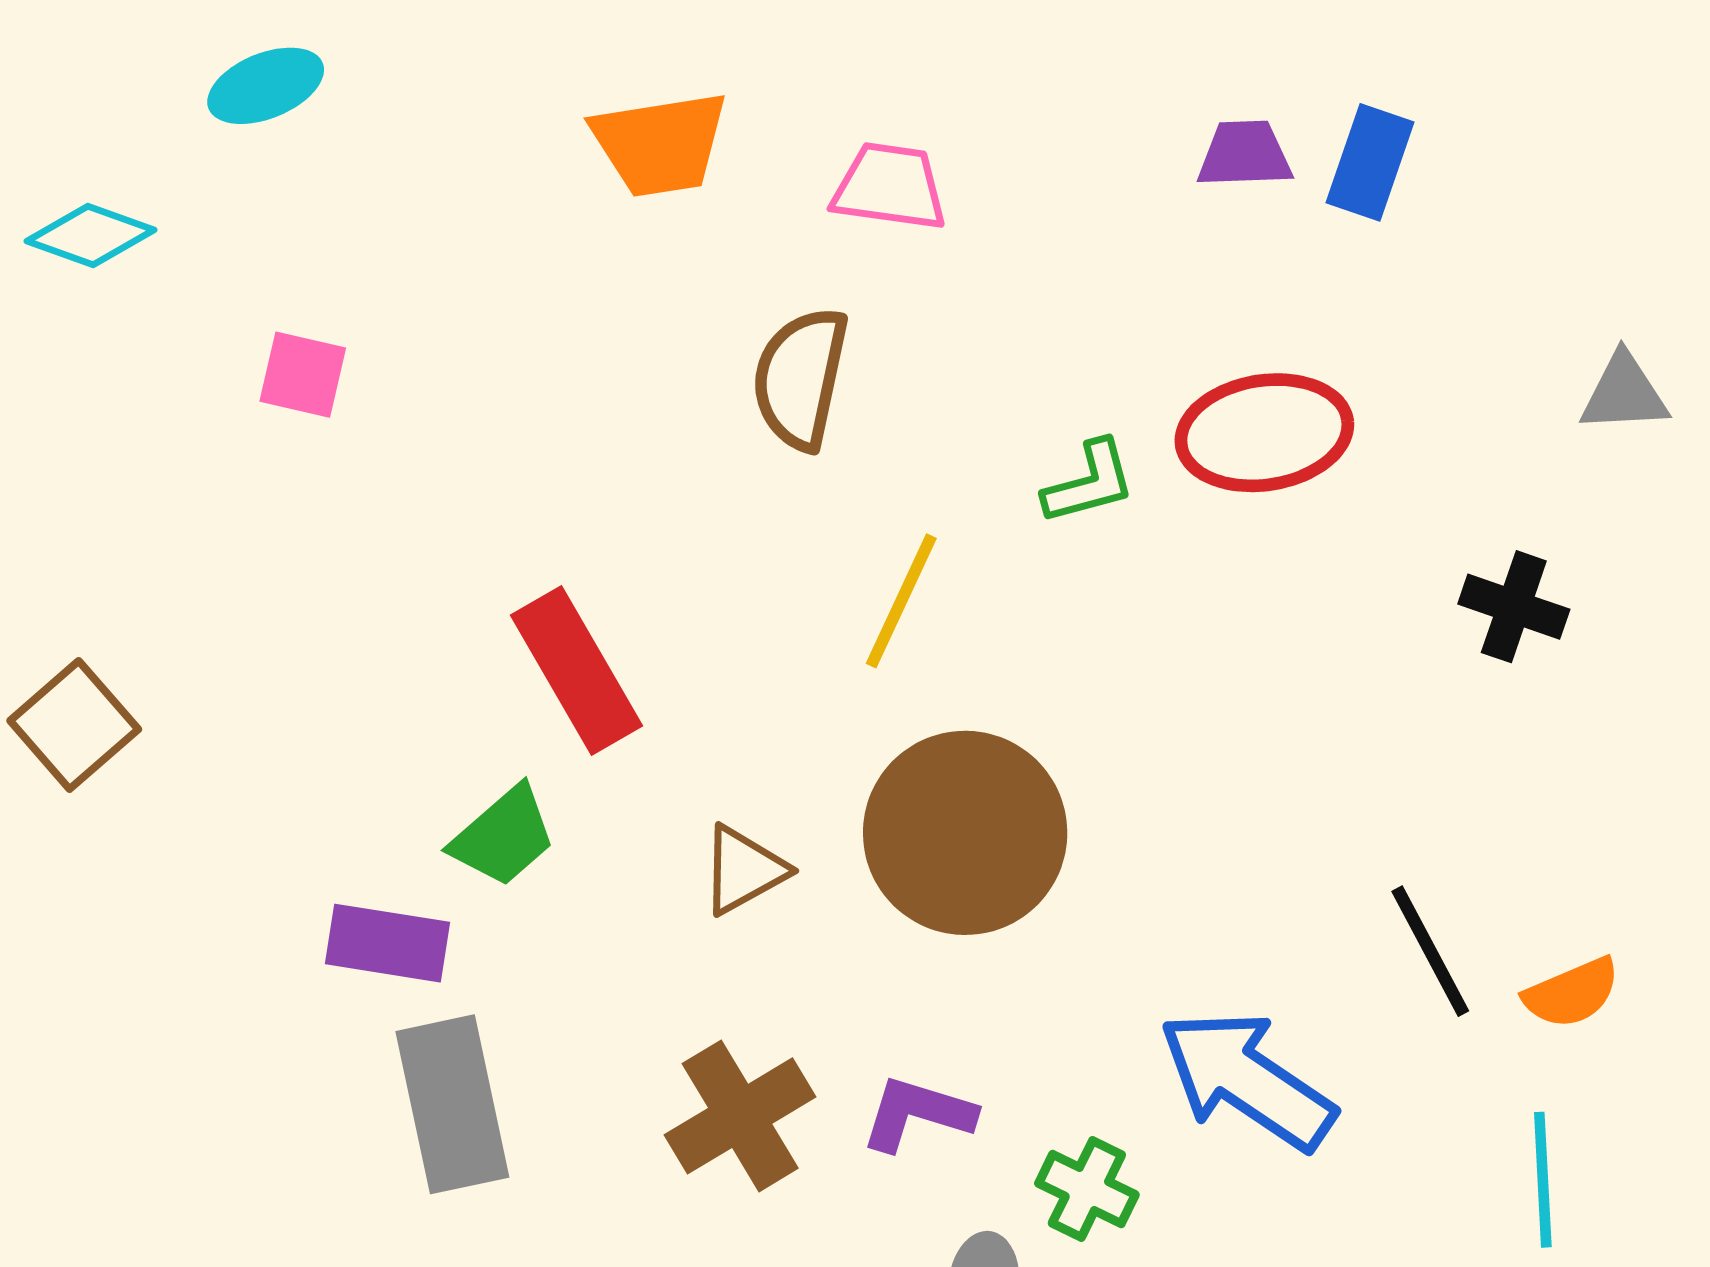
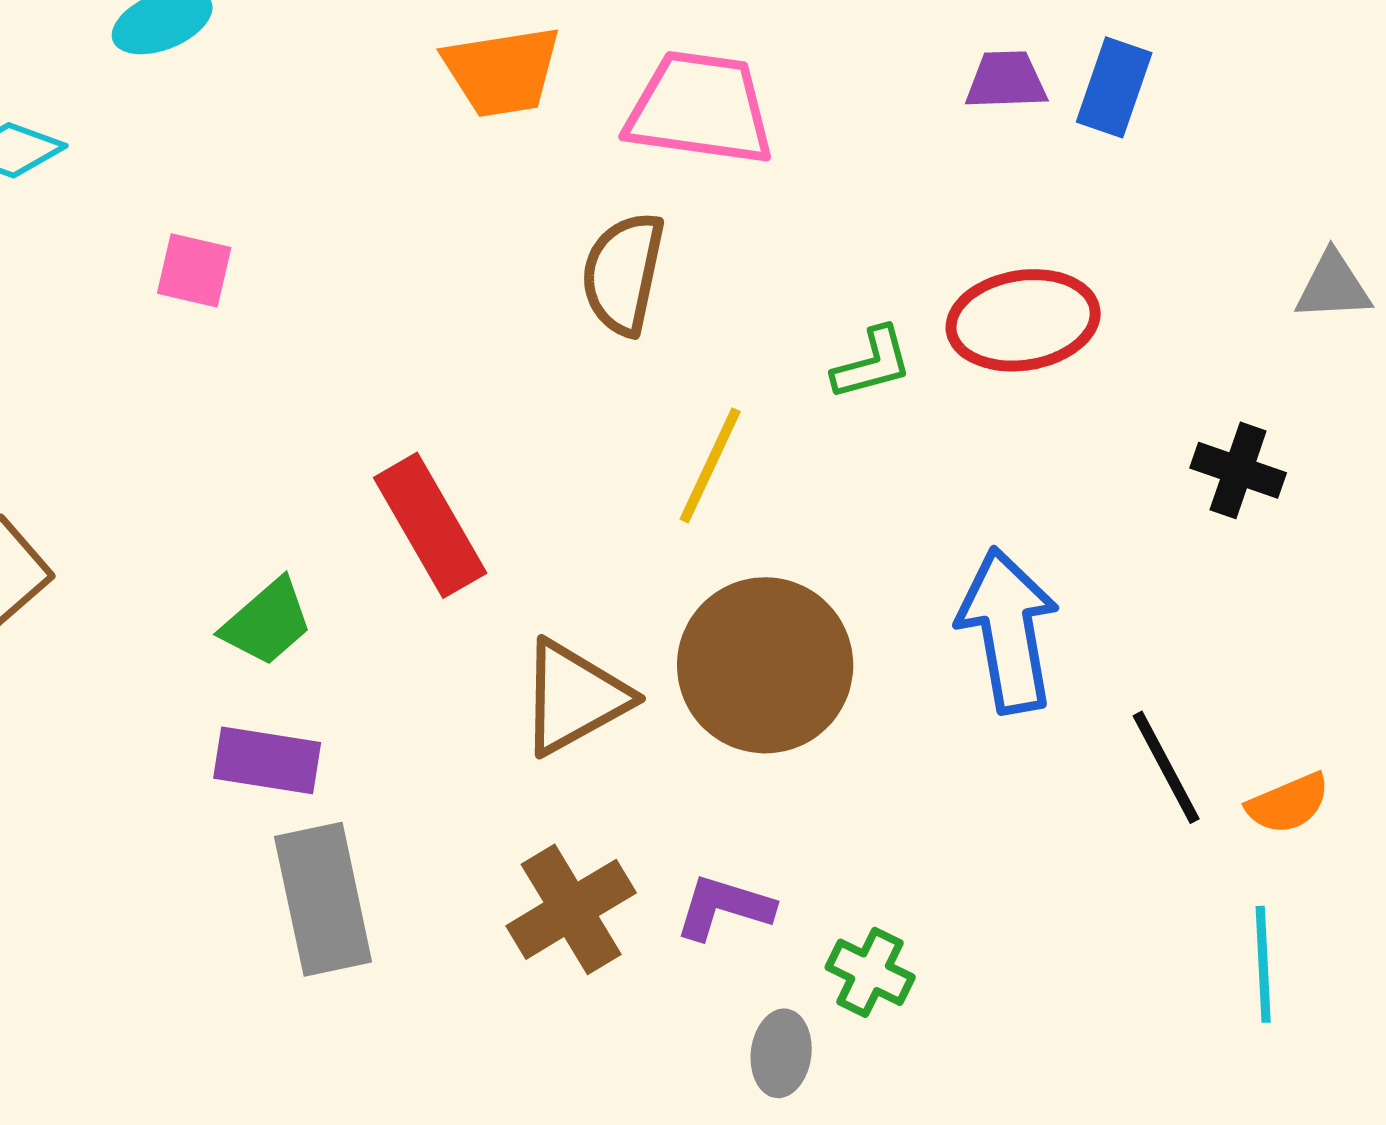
pink trapezoid: (890, 187) -> (700, 108), size x1.5
green trapezoid: (503, 836) -> (267, 622), moved
brown triangle: (744, 870) -> (574, 697), size x1.5
blue arrow: (1247, 1080) -> (1008, 630), moved, turned 46

